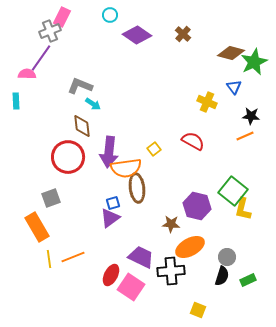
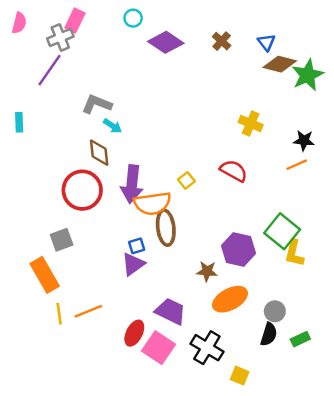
pink semicircle: (27, 74) -> (19, 23), moved, turned 102
blue triangle: (234, 87) -> (266, 42), moved
black cross: (171, 271) -> (207, 348), moved, turned 36

